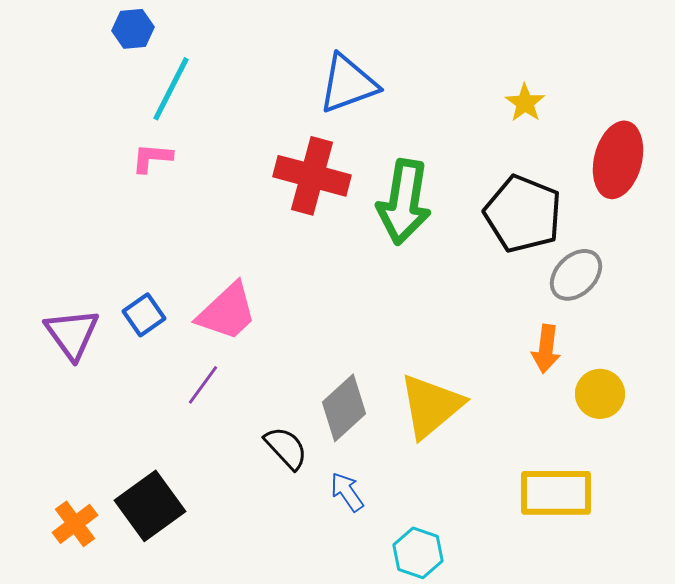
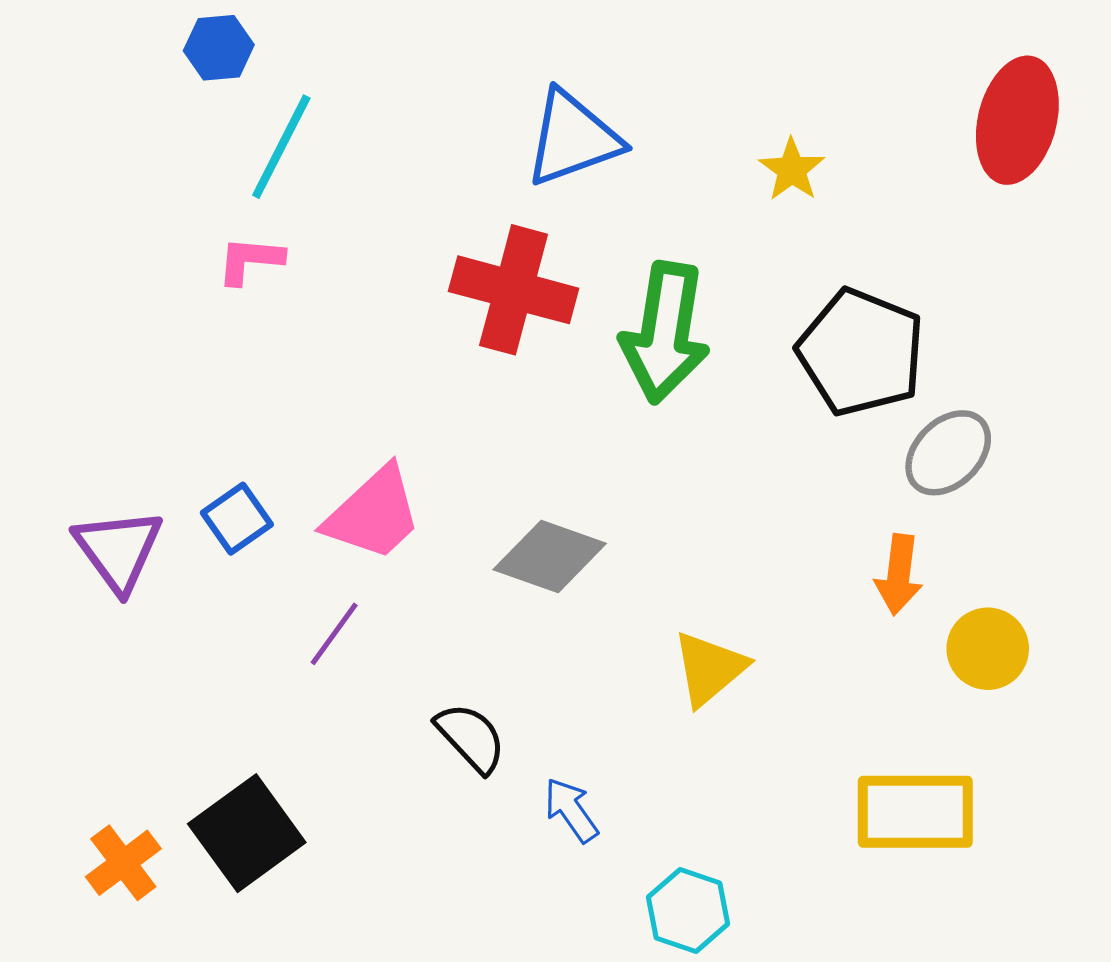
yellow star: (525, 103) -> (792, 170), moved
red ellipse: (618, 160) -> (1017, 120), moved
yellow triangle: (431, 406) -> (709, 668), size x0.7
gray diamond: (344, 408) -> (550, 557), moved, turned 62

